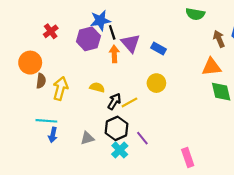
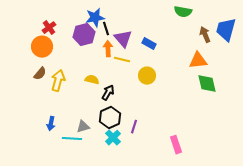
orange circle: (30, 63) -> (42, 47), moved
brown semicircle: (41, 81) -> (40, 74), turned 32
yellow line: (129, 102) -> (122, 60), moved, turned 42
cyan line: (46, 121) -> (72, 139), moved
purple line: (142, 138) -> (134, 127), turned 56

